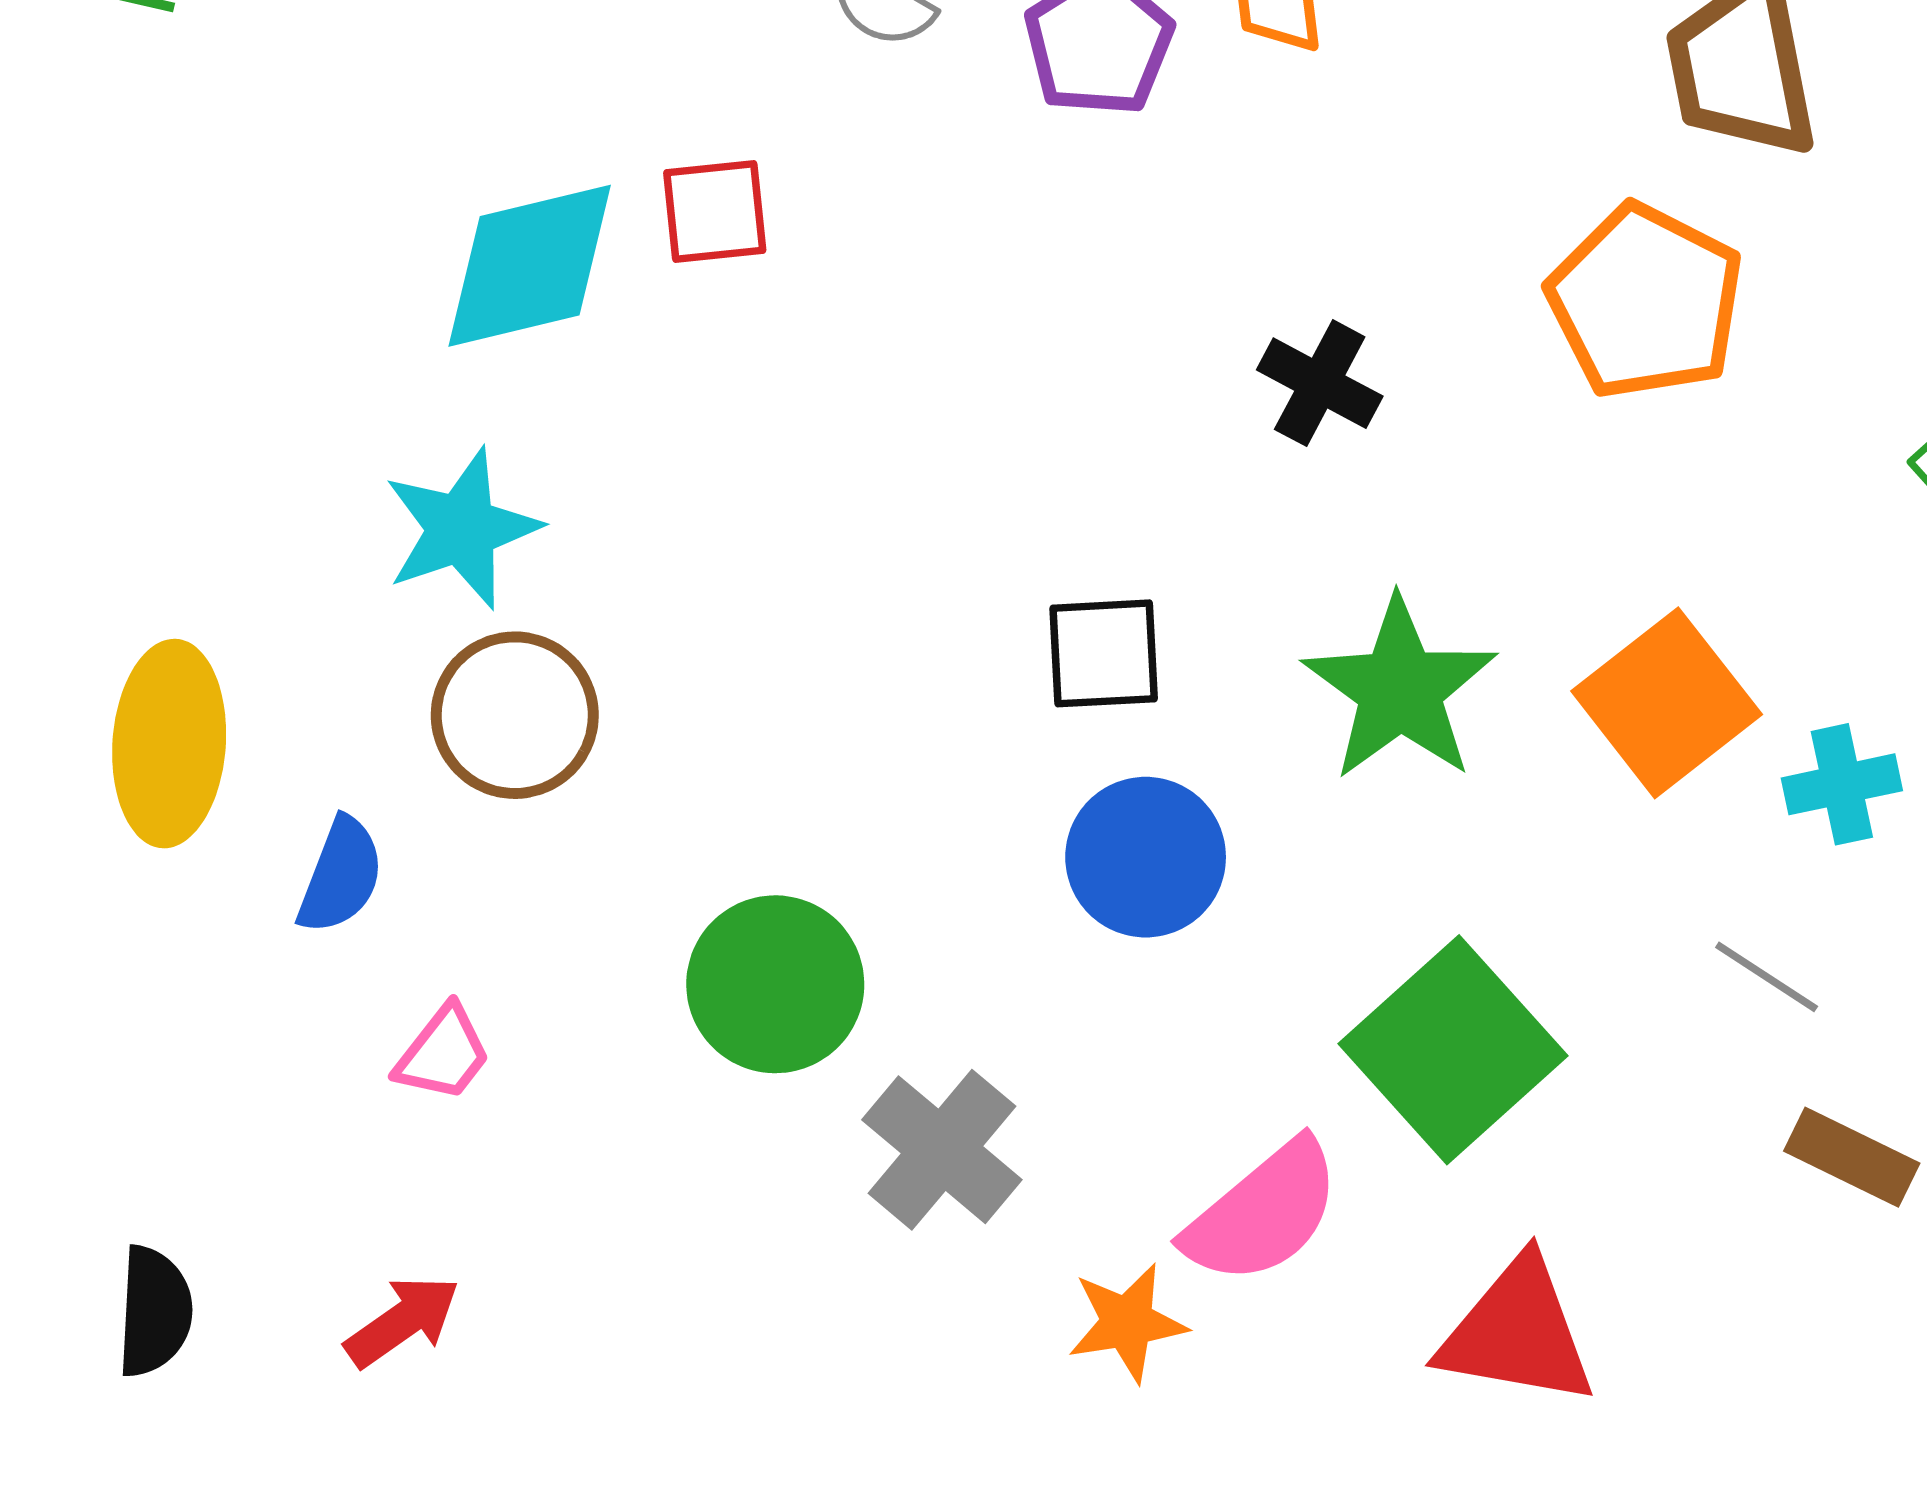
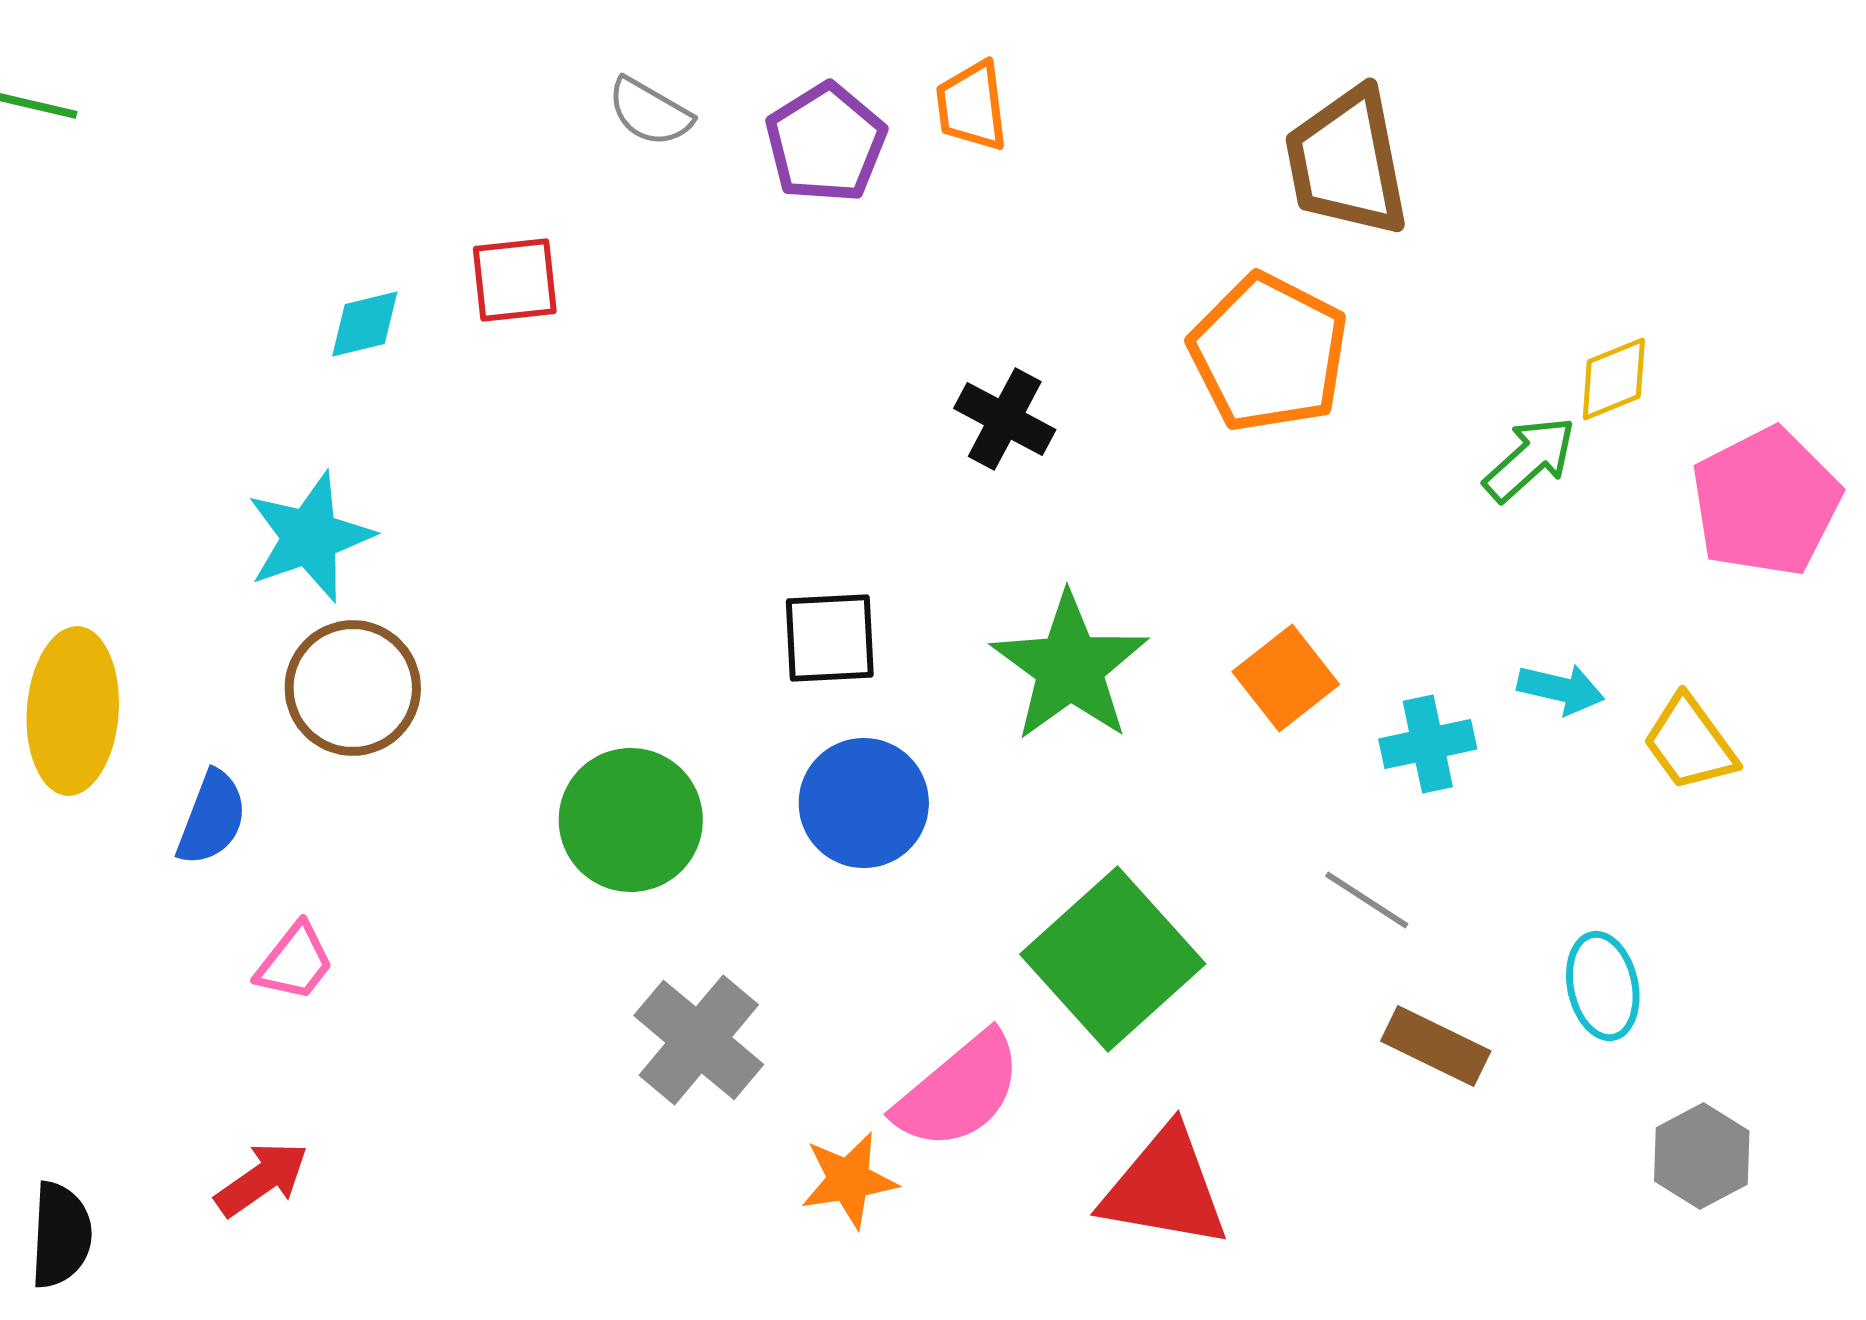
cyan diamond: (530, 266) -> (365, 324), size x0.5
orange square: (1667, 703) -> (1286, 678), size x0.7
green circle: (775, 984) -> (631, 820), moved
black semicircle: (154, 1311) -> (61, 1235), moved

